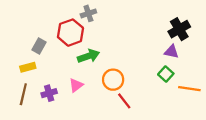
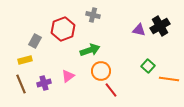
gray cross: (88, 13) -> (93, 15), moved, turned 32
purple triangle: (171, 52) -> (139, 30), moved
green arrow: (88, 56) -> (90, 50), moved
brown line: (23, 94) -> (21, 84), turned -36

